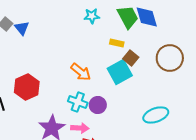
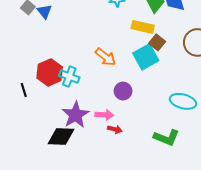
yellow rectangle: (117, 43) -> (143, 27), size x1.5
cyan cross: (78, 102) -> (69, 77), moved
cyan ellipse: (156, 115) -> (183, 101), turned 35

